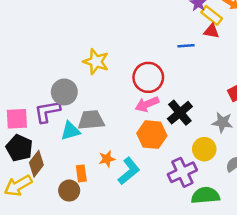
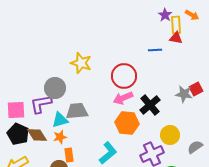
yellow rectangle: (212, 15) -> (176, 25), turned 48
gray star: (222, 122) -> (184, 94), moved
orange star: (107, 159) -> (60, 137), moved
brown diamond: (36, 164) -> (37, 135), moved, turned -70

